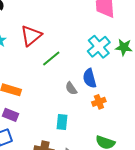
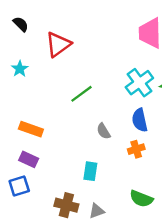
red triangle: (31, 36) -> (58, 44), moved
blue semicircle: (90, 78) -> (140, 120), moved

